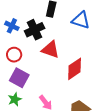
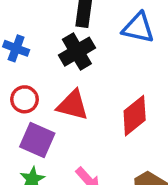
black cross: (35, 30) -> (77, 52), moved
red triangle: (50, 50) -> (73, 105), moved

